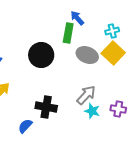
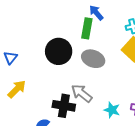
gray ellipse: (87, 55) -> (93, 59), moved
gray arrow: (86, 95) -> (82, 93), moved, turned -95

